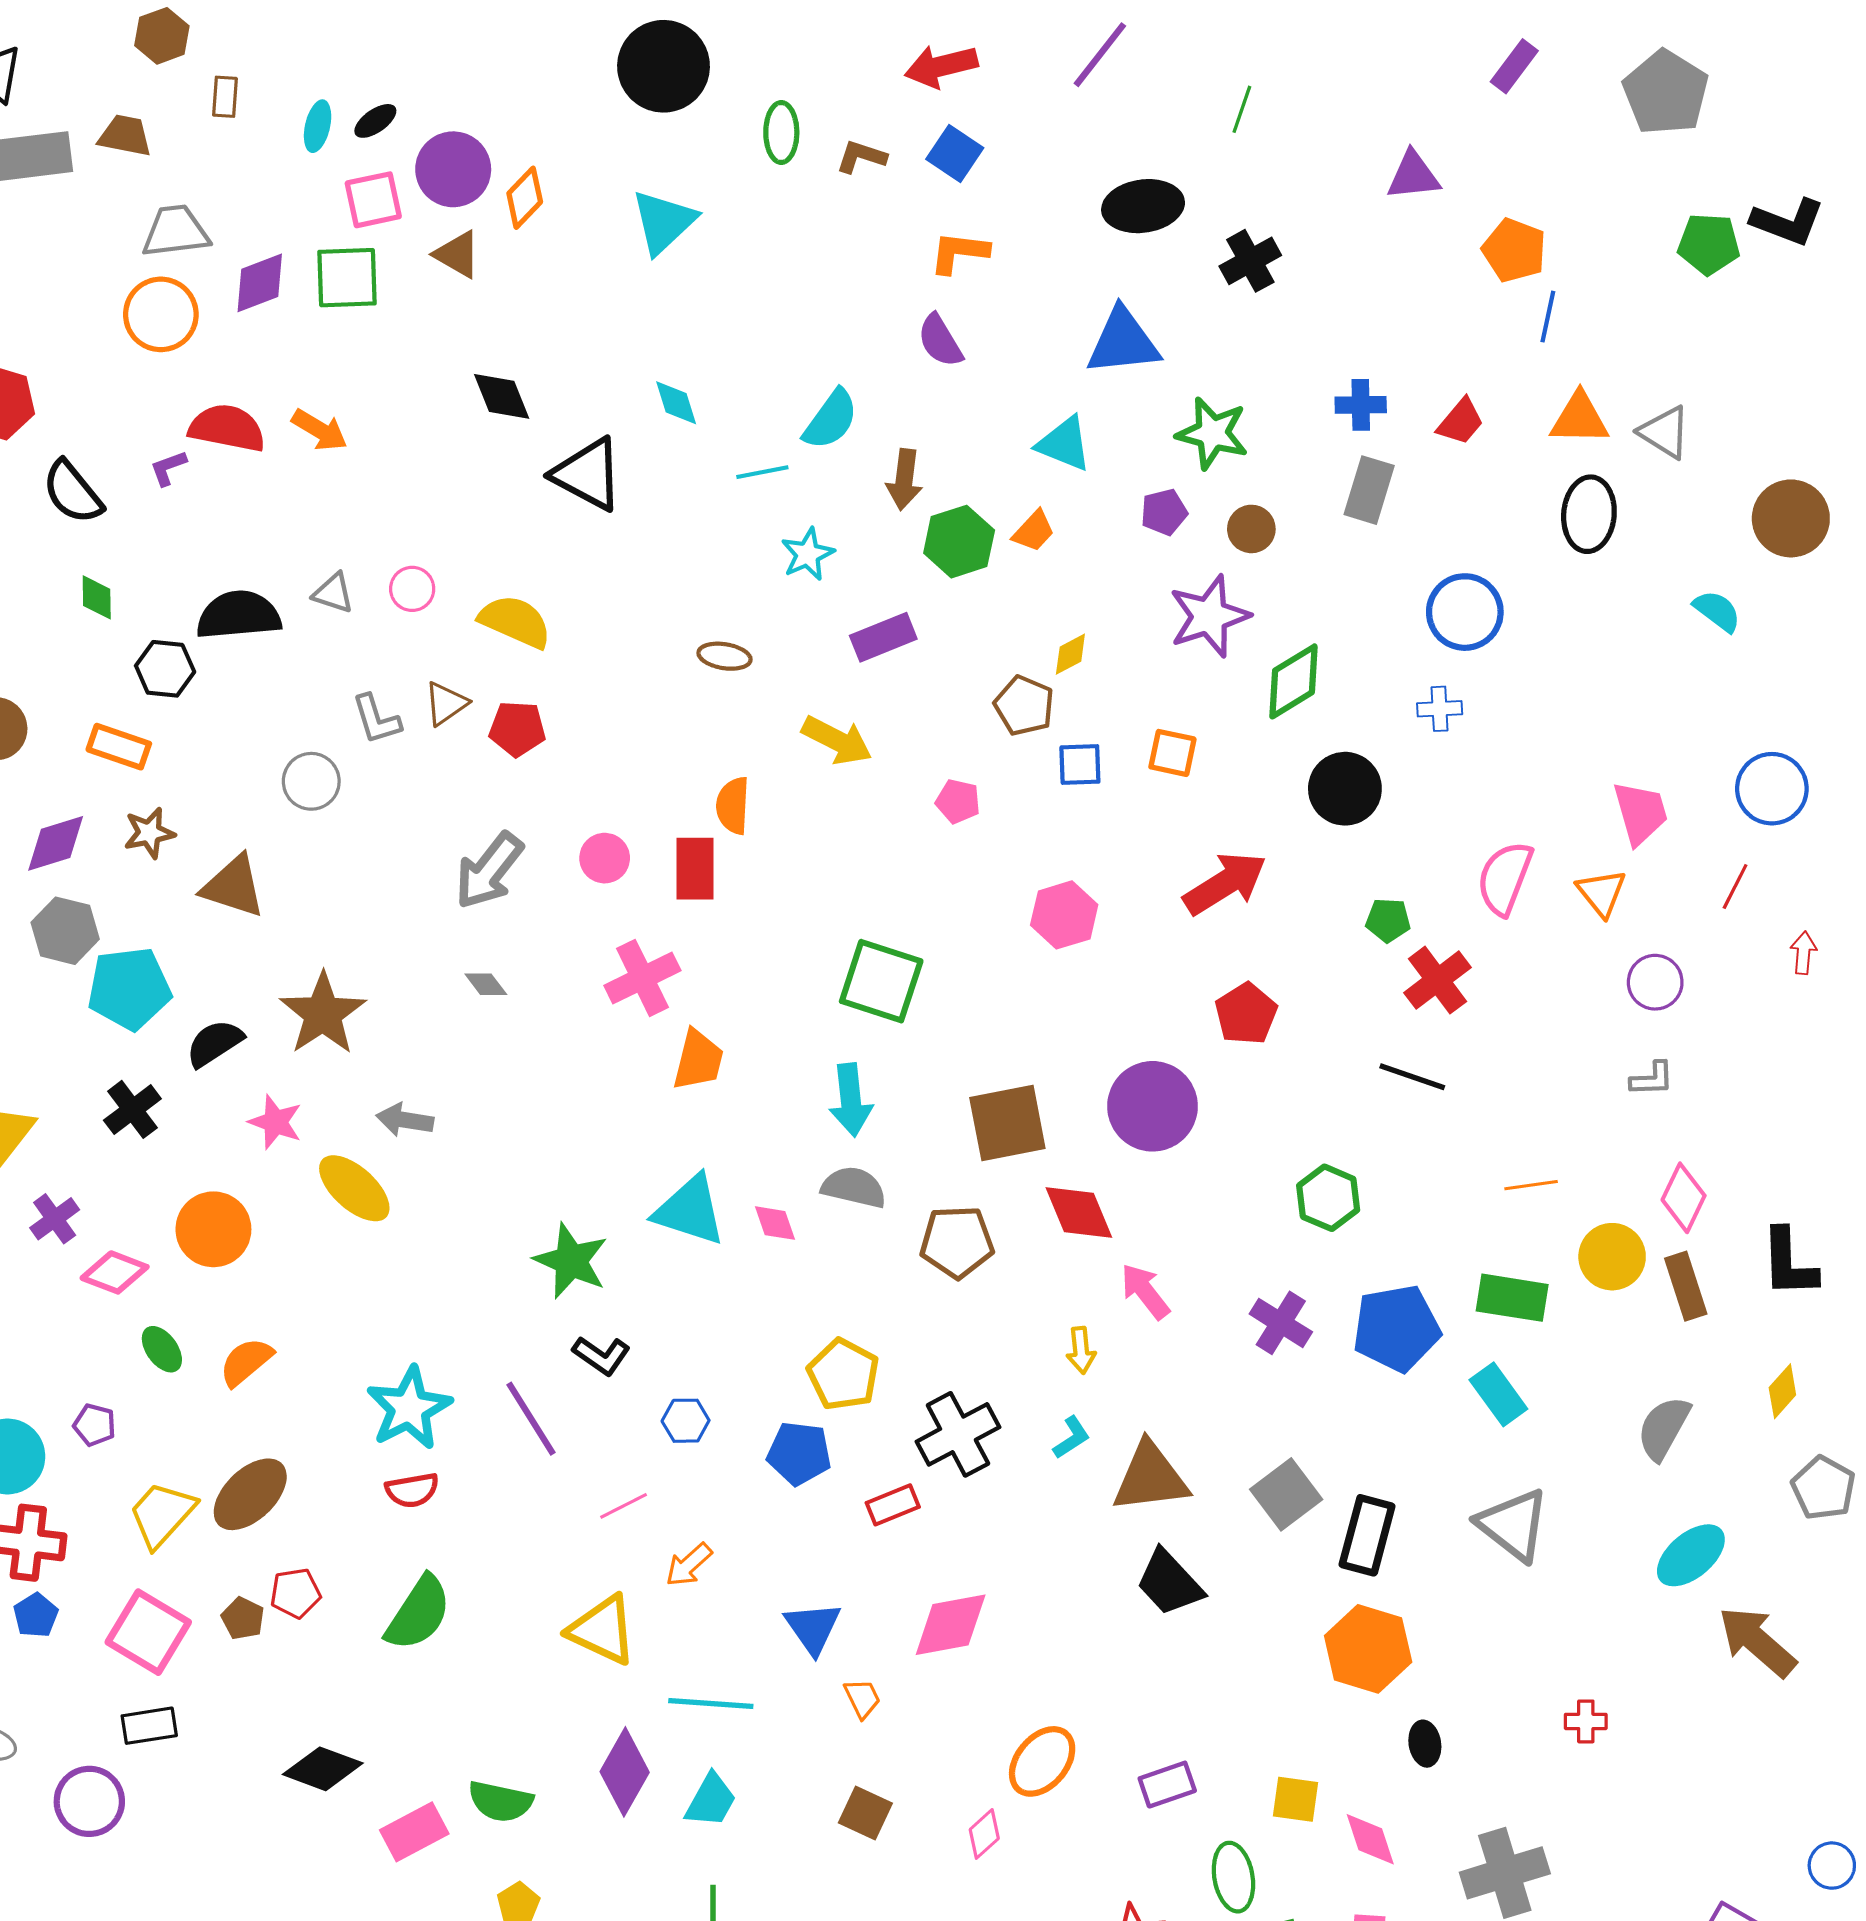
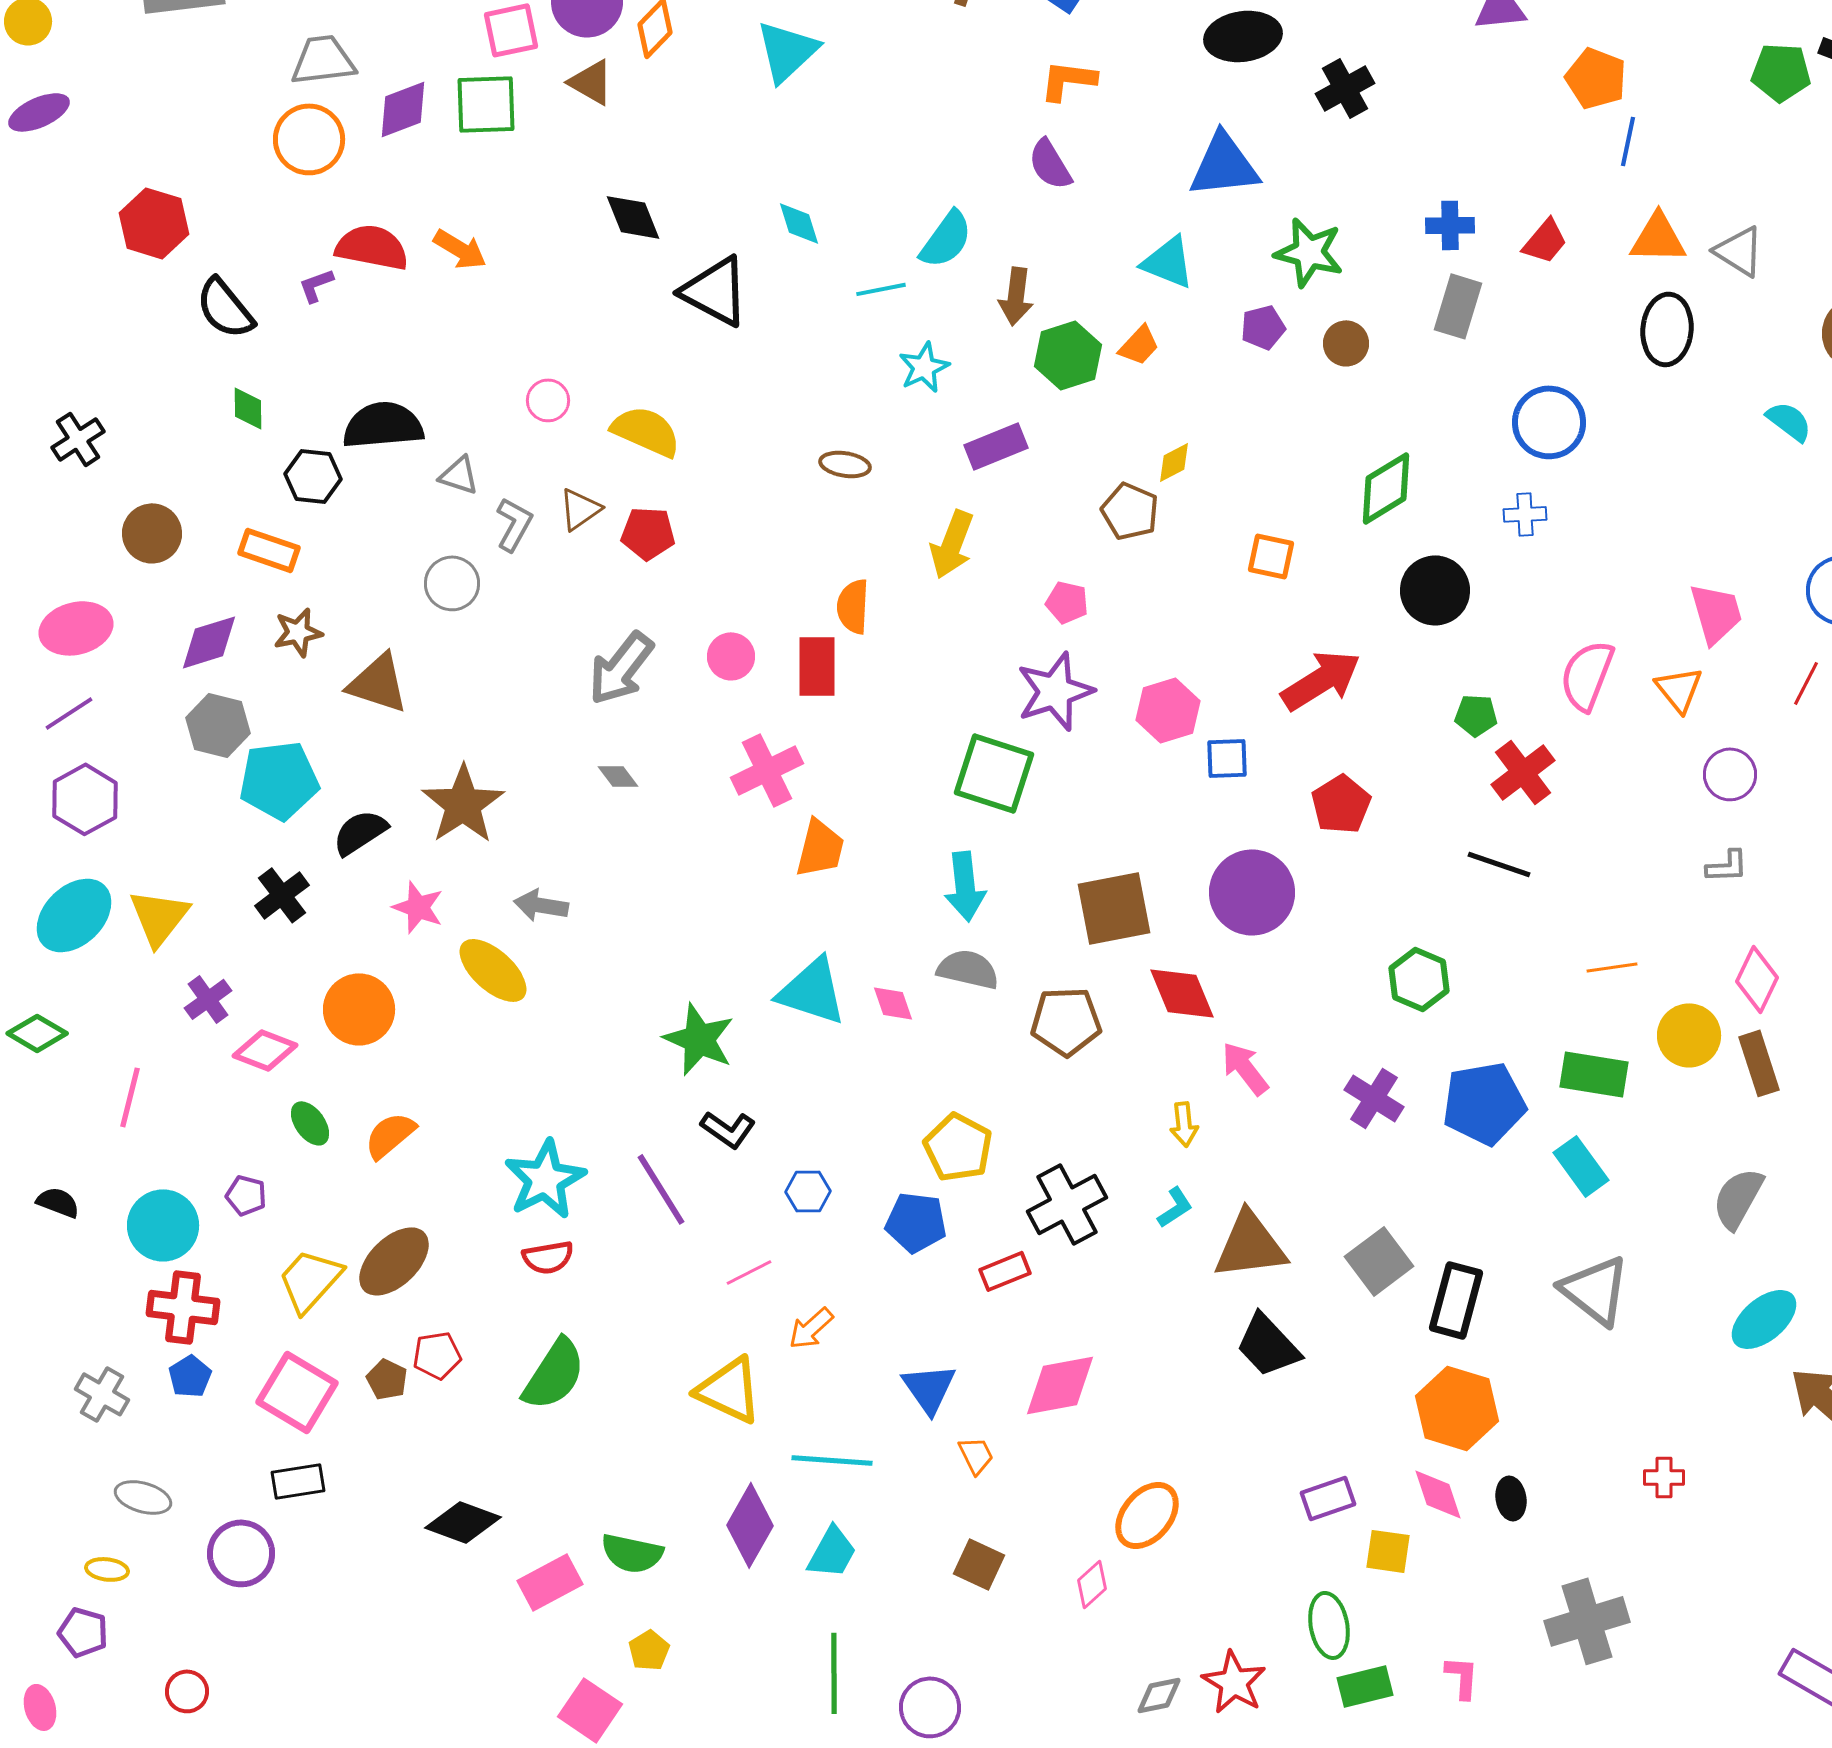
gray triangle: (333, 593) -> (459, 475), moved
purple star: (1209, 616) -> (1055, 691), moved
gray L-shape: (376, 719) -> (514, 524), turned -134
yellow arrow: (837, 740) -> (952, 544), turned 84
blue square: (1080, 765) -> (1227, 758), moved
purple rectangle: (1167, 1785) -> (1328, 1498), moved
pink diamond: (1370, 1839) -> (1438, 1494), moved

